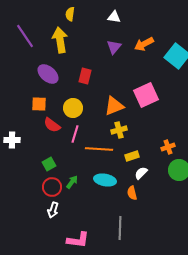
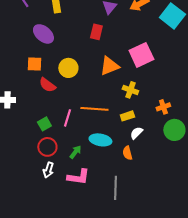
red rectangle: (85, 76) -> (96, 32), moved
yellow cross: (119, 130) -> (130, 90), moved, turned 35
pink line: (75, 134) -> (67, 118), moved
green arrow: (72, 182) -> (75, 152), moved
pink L-shape: (78, 240) -> (78, 177), moved

